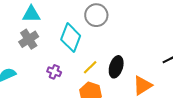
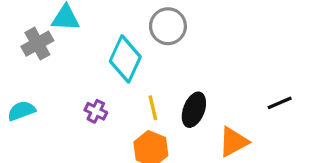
gray cross: (29, 39) -> (37, 44), moved
yellow line: (90, 67) -> (153, 108), turned -63

